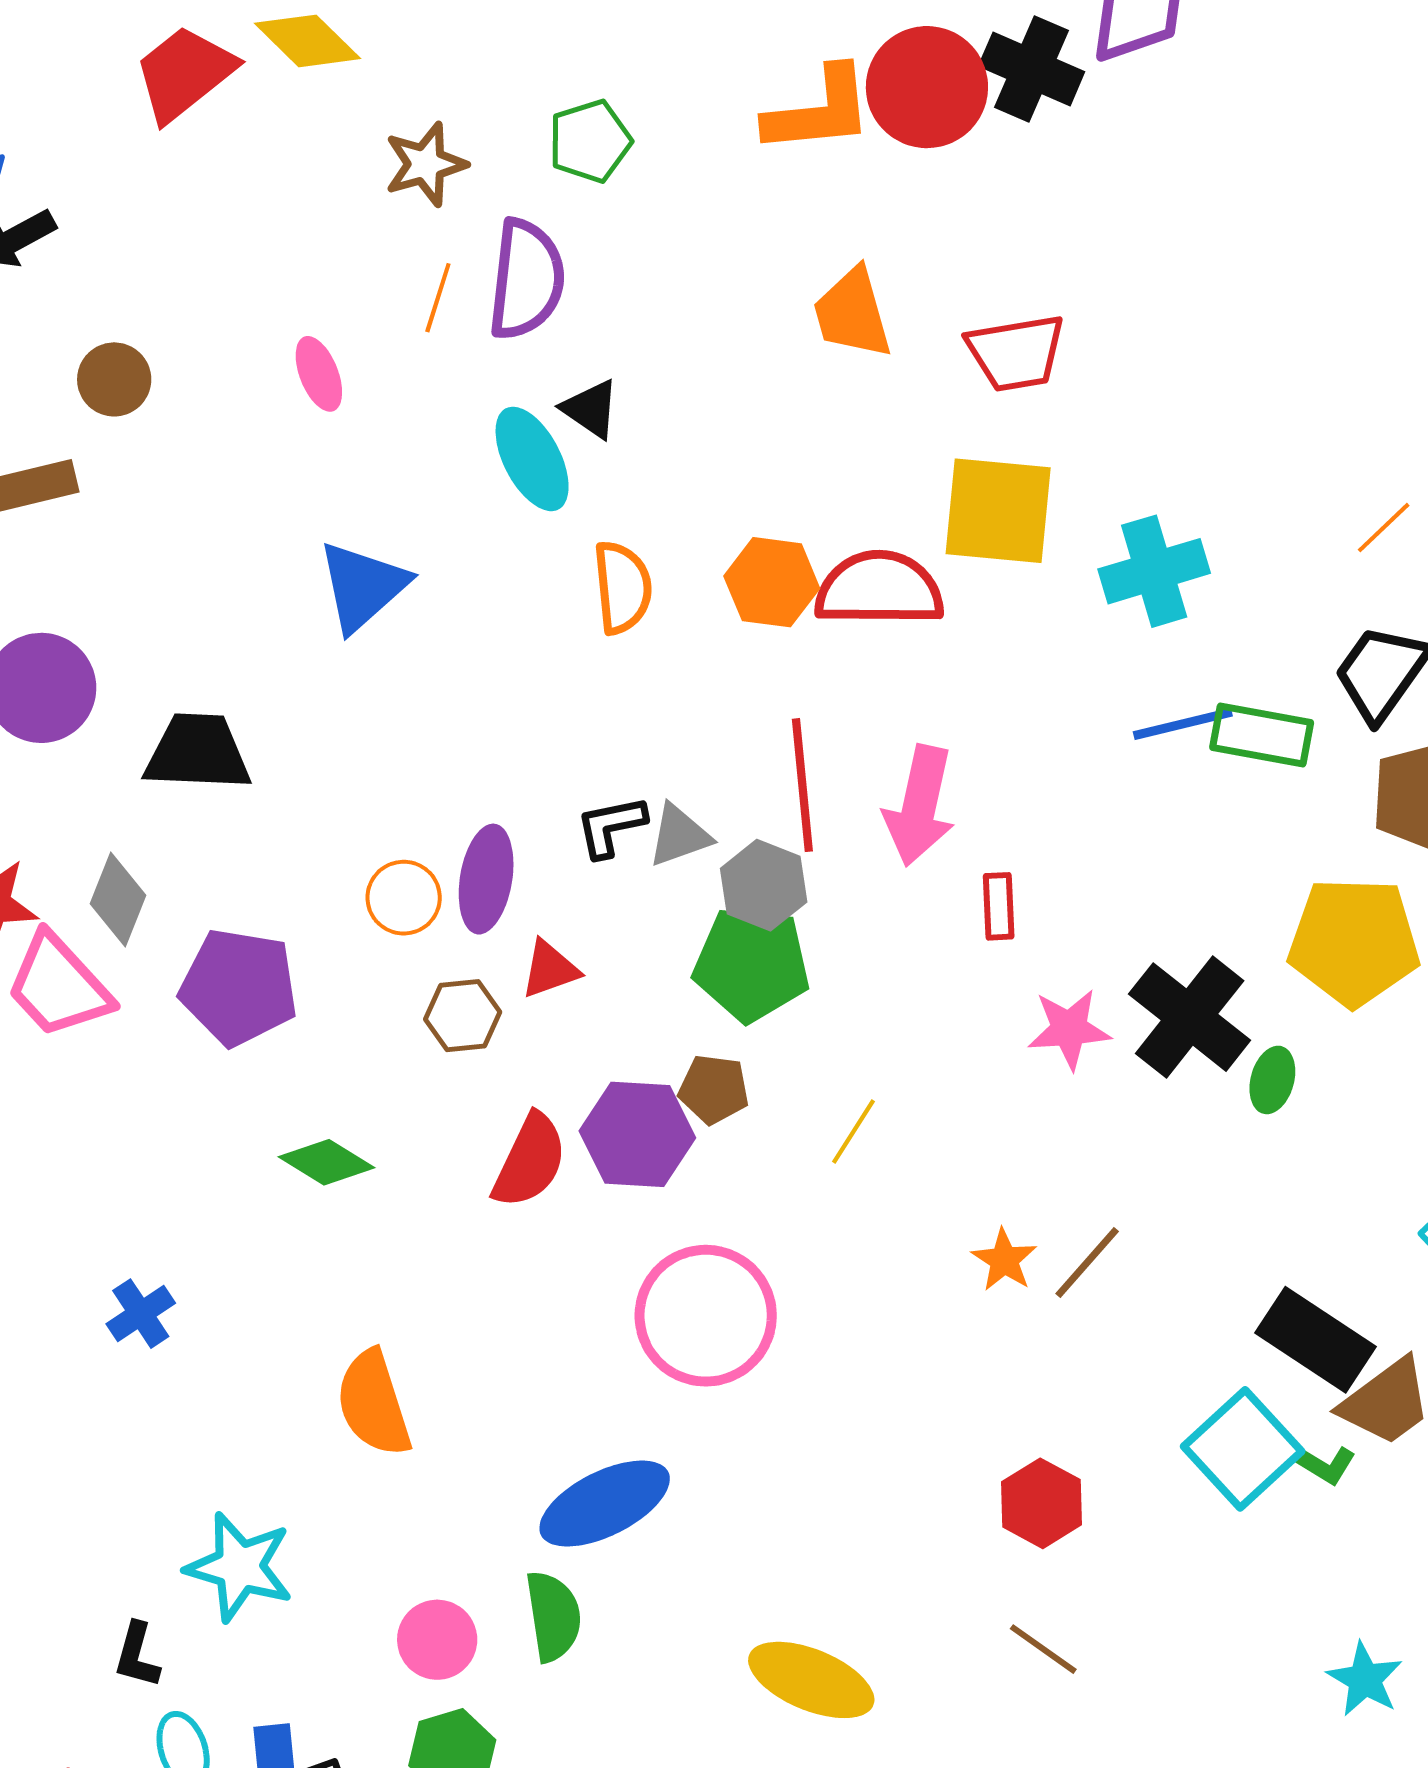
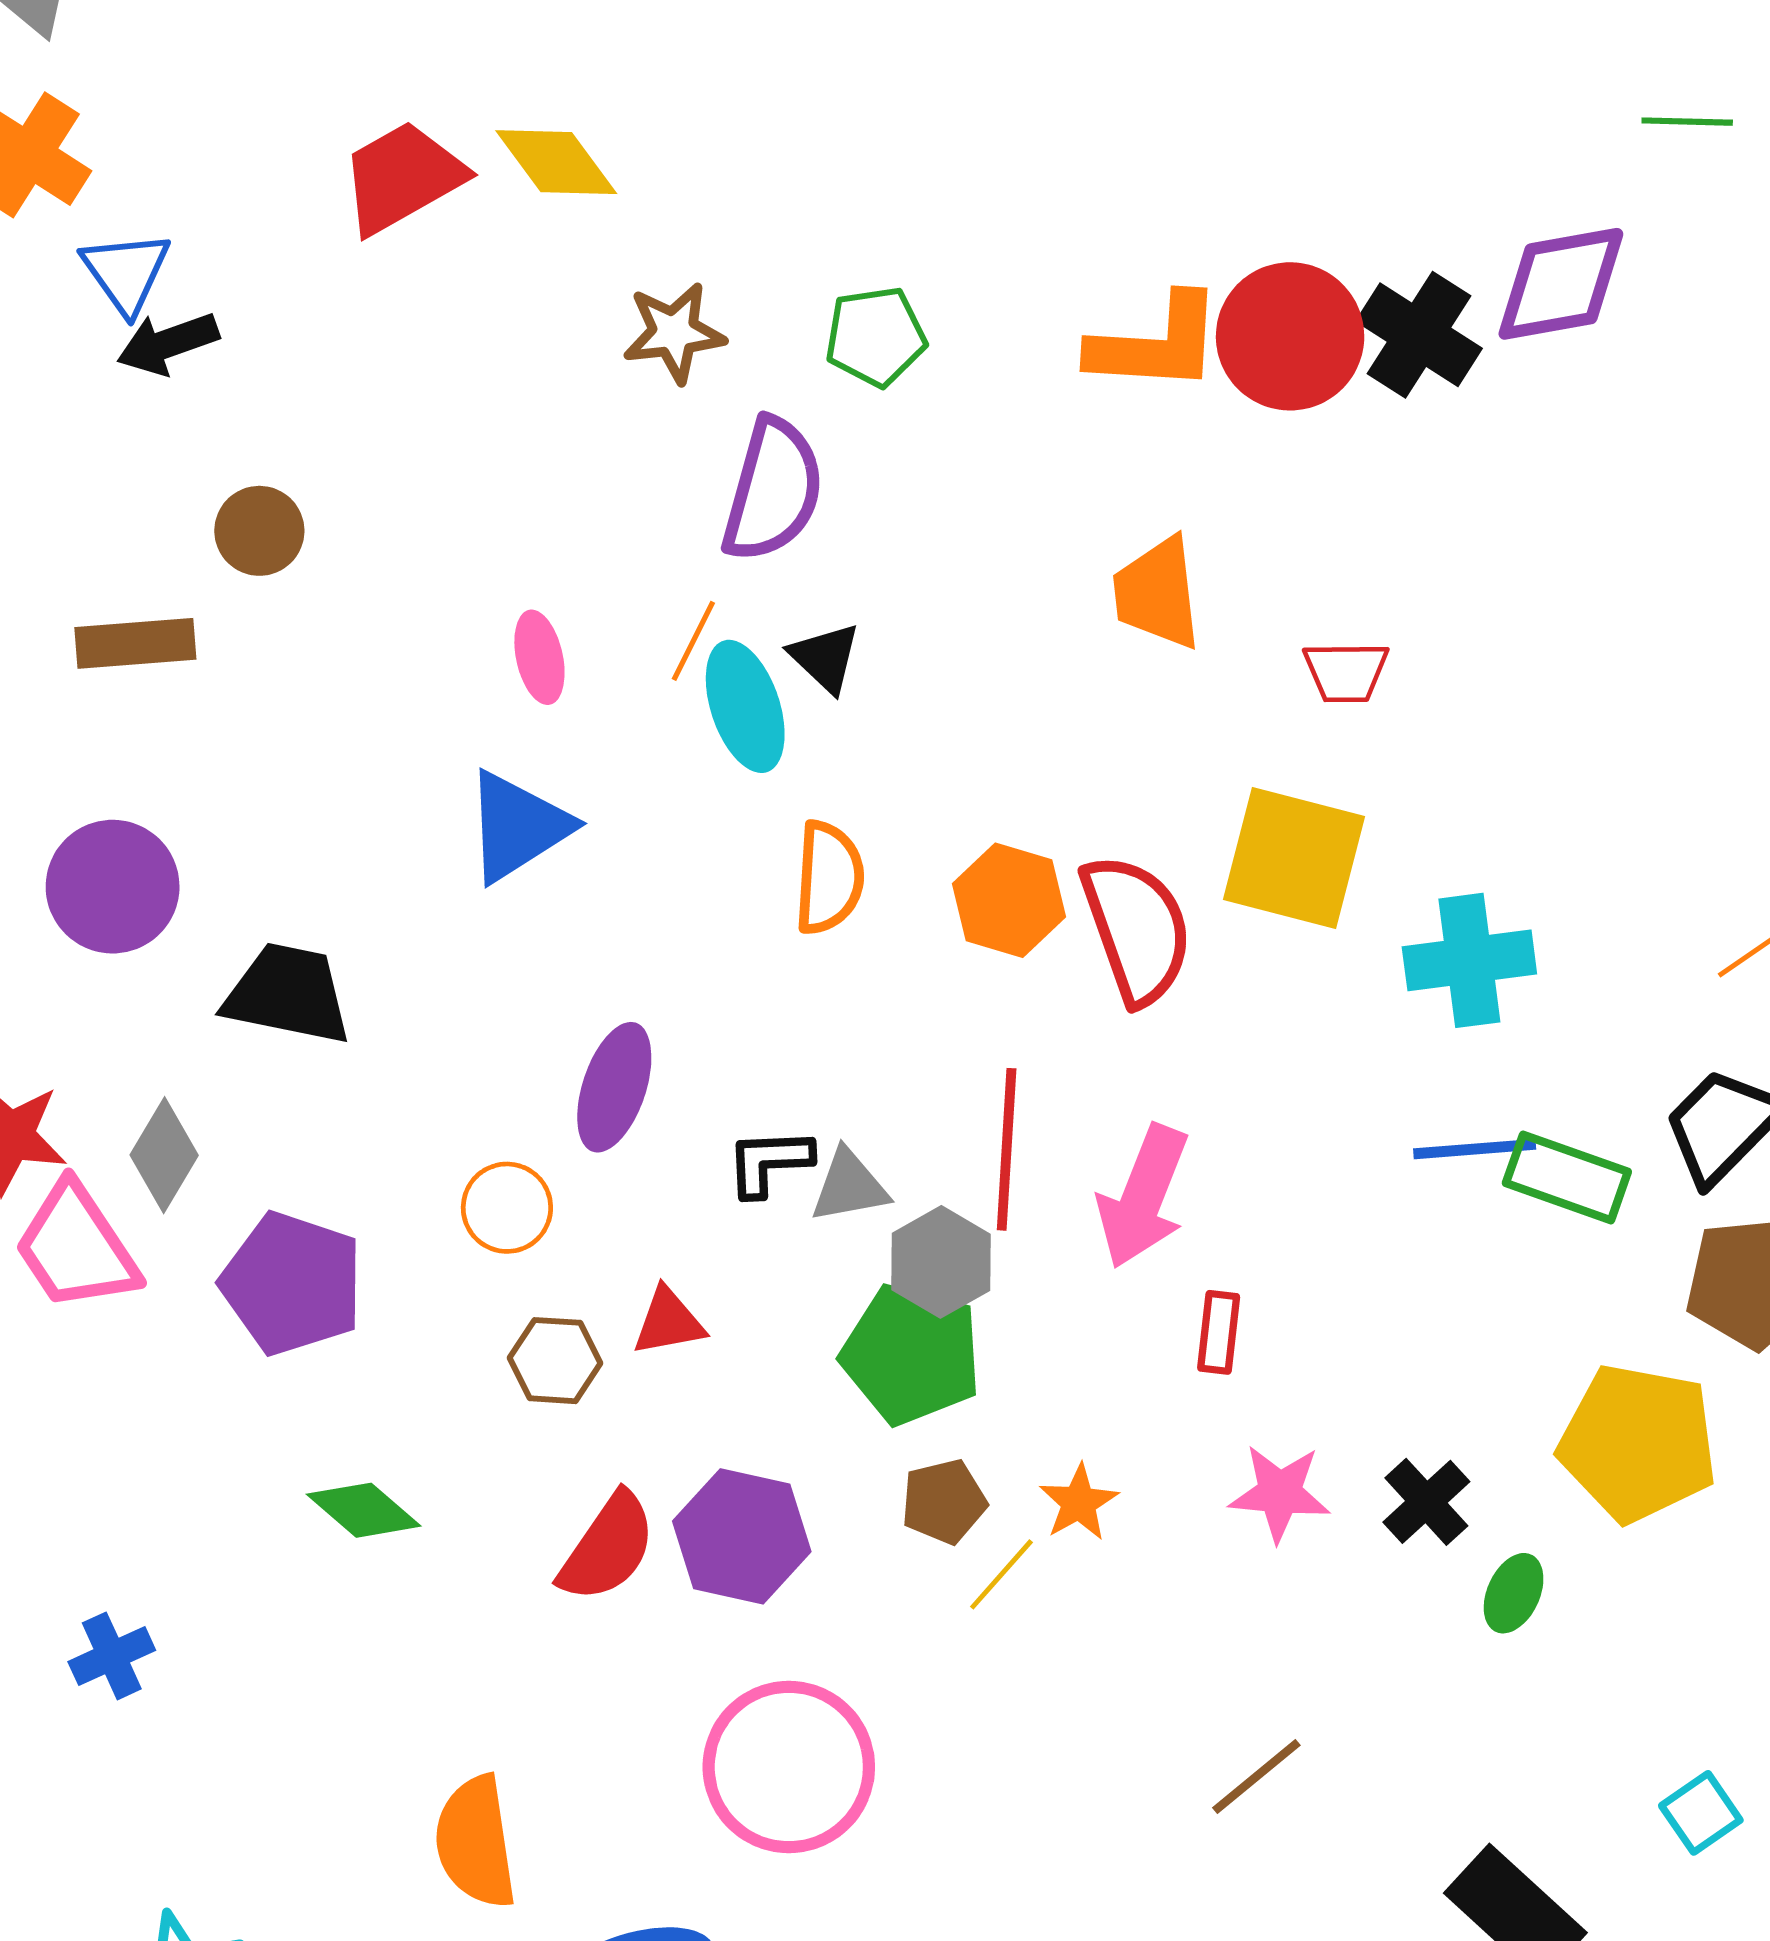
orange line: (438, 298) -> (693, 641), moved
red trapezoid: (1016, 353) -> (1346, 672), size x0.7
pink ellipse: (319, 374) -> (539, 657), moved
red semicircle: (879, 589) -> (1137, 929), turned 61
purple ellipse: (486, 879) -> (614, 1087), moved
black cross: (1190, 1017) -> (1426, 1502), size x0.6
brown pentagon: (714, 1089) -> (944, 1501), moved, turned -30
orange star: (1004, 1260) -> (1079, 1503), moved
orange semicircle: (374, 1403) -> (476, 1842), moved

